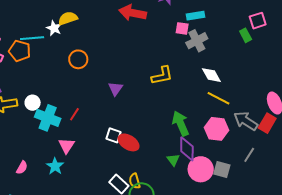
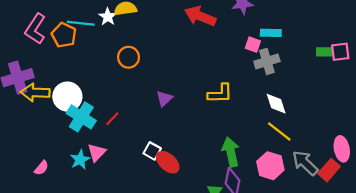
green rectangle: (246, 35) -> (324, 52), moved, turned -72
white circle: (33, 103) -> (67, 97), size x1.6
cyan star: (55, 166) -> (80, 160), moved

